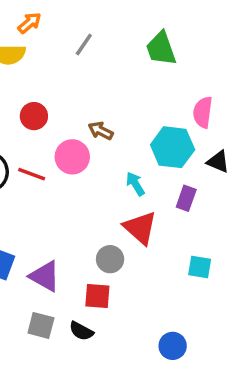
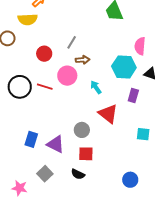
gray line: (84, 44) -> (72, 42), moved
brown arrow: (101, 131) -> (83, 60), turned 152
cyan arrow: (135, 184) -> (96, 87), moved
gray circle: (110, 259) -> (82, 130), moved
gray square: (41, 325) -> (45, 174), moved, turned 35

